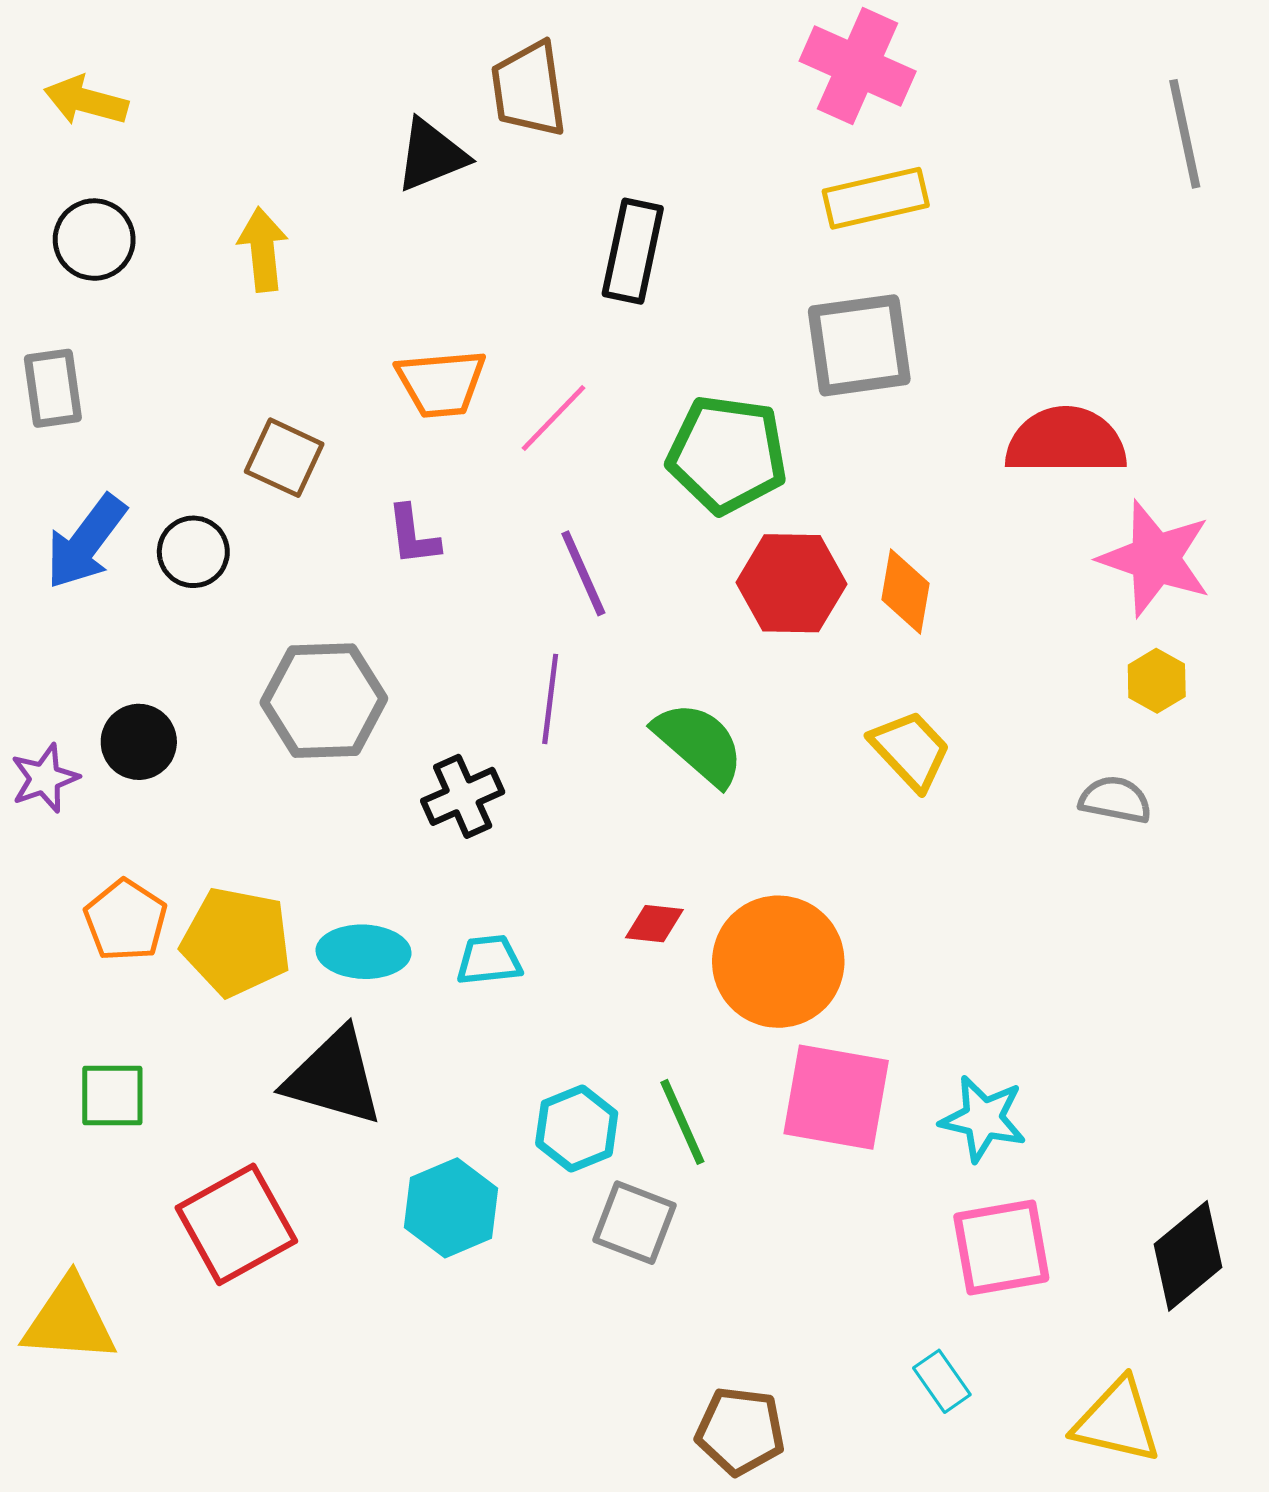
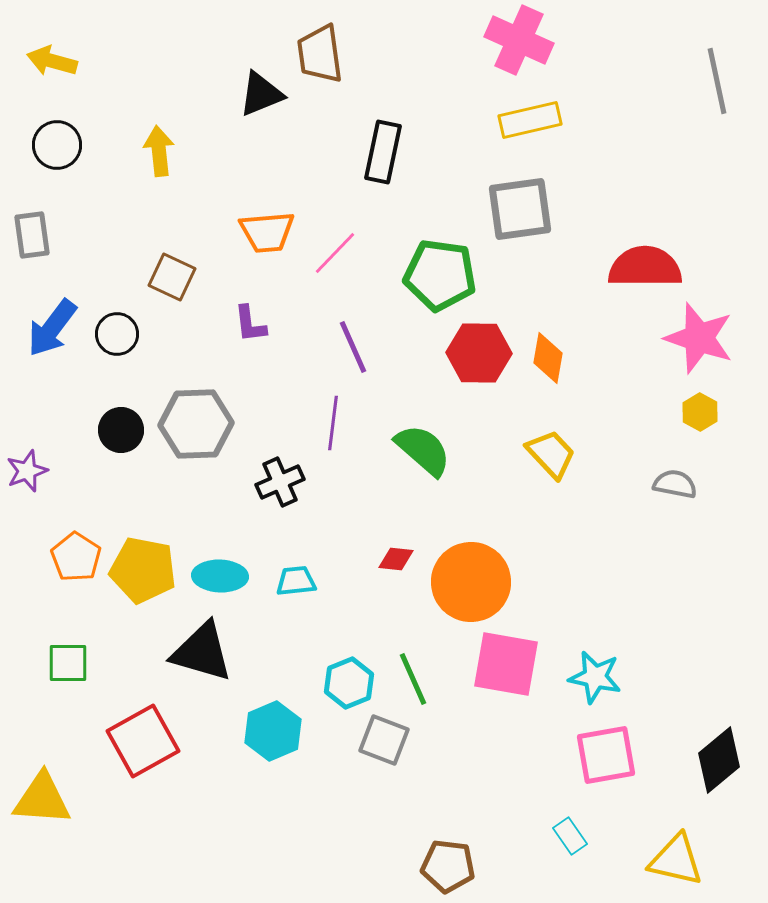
black circle: (139, 742) -> (121, 430), moved

